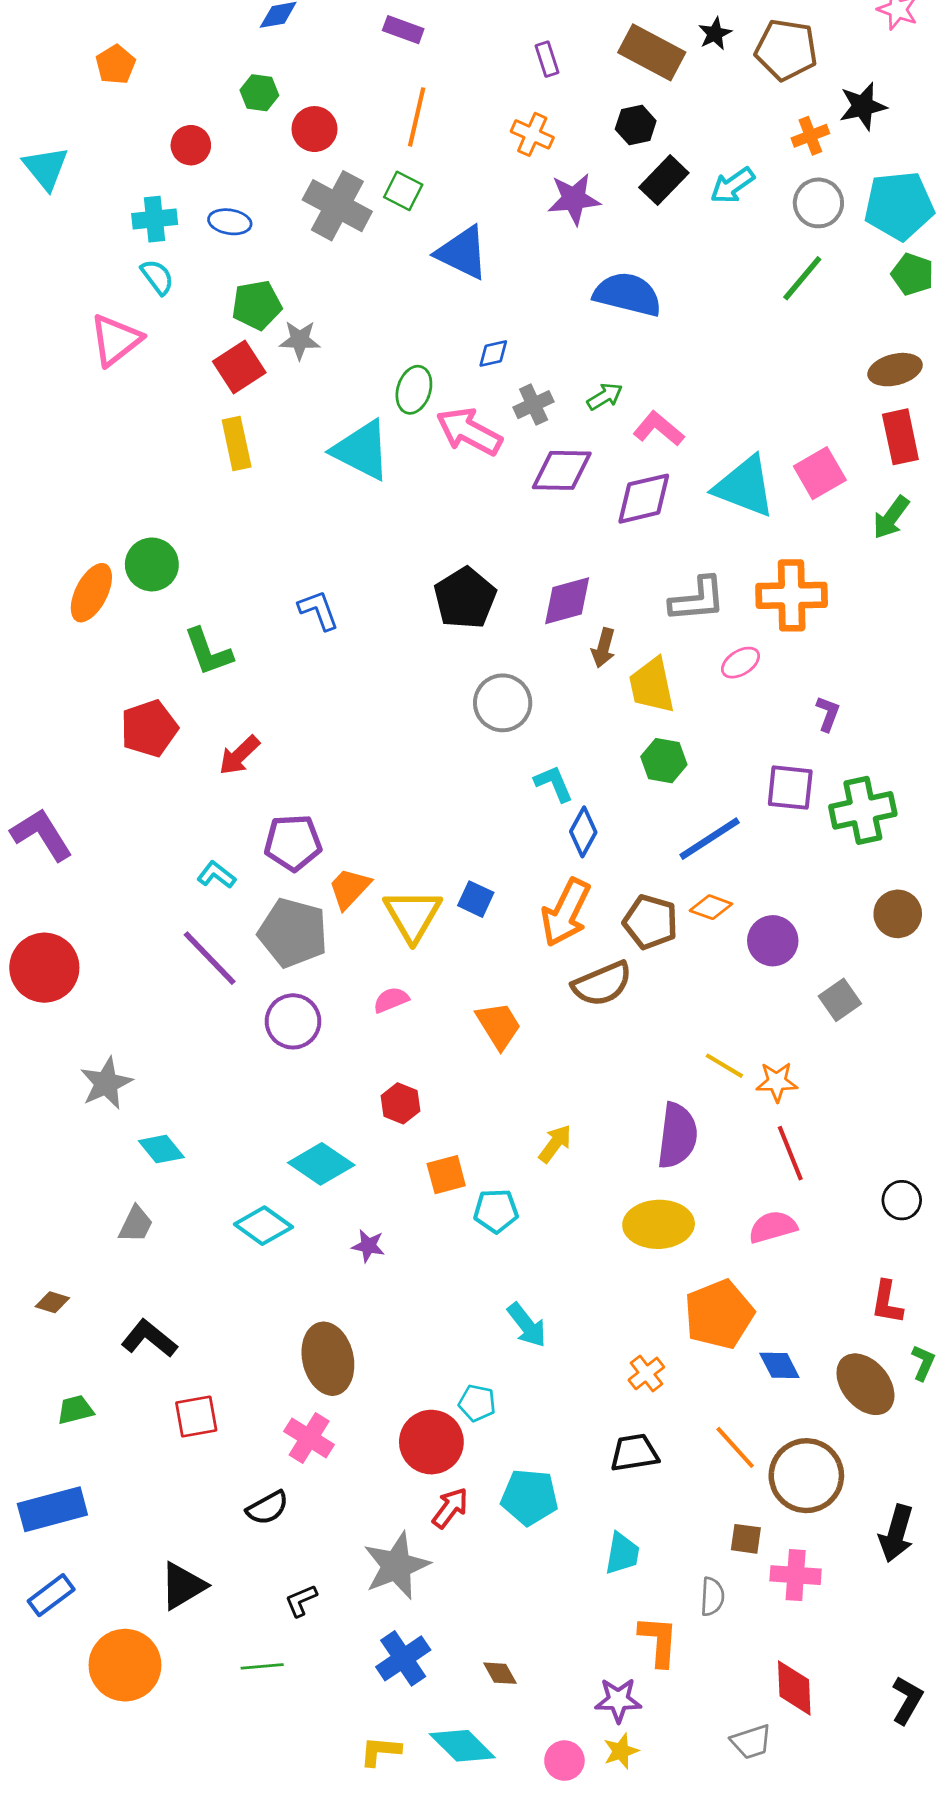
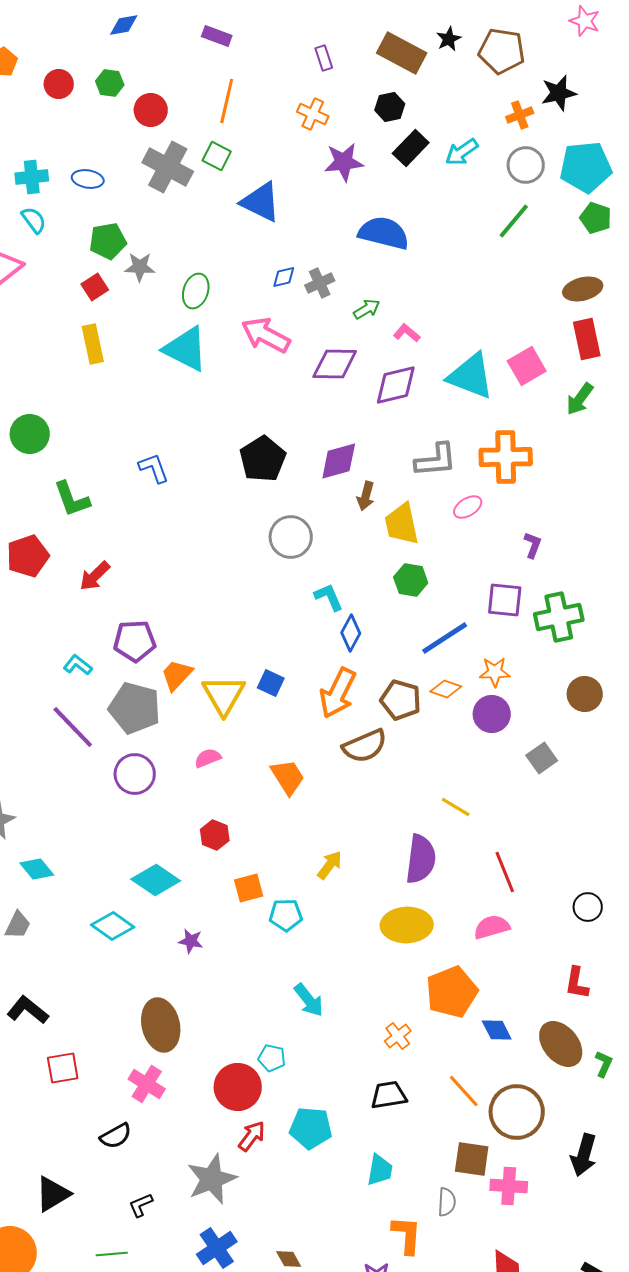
red circle: (191, 145) -> (59, 84), moved
red square: (239, 367) -> (95, 287), size x0.7
green ellipse: (414, 390) -> (196, 291), moved
gray cross: (534, 405) -> (320, 283), moved
pink L-shape: (659, 429) -> (407, 333), size x0.7
orange star: (777, 1082) -> (495, 672), moved
green L-shape: (923, 1363) -> (604, 1064), moved
brown square: (746, 1539) -> (472, 1159), size x1.5

